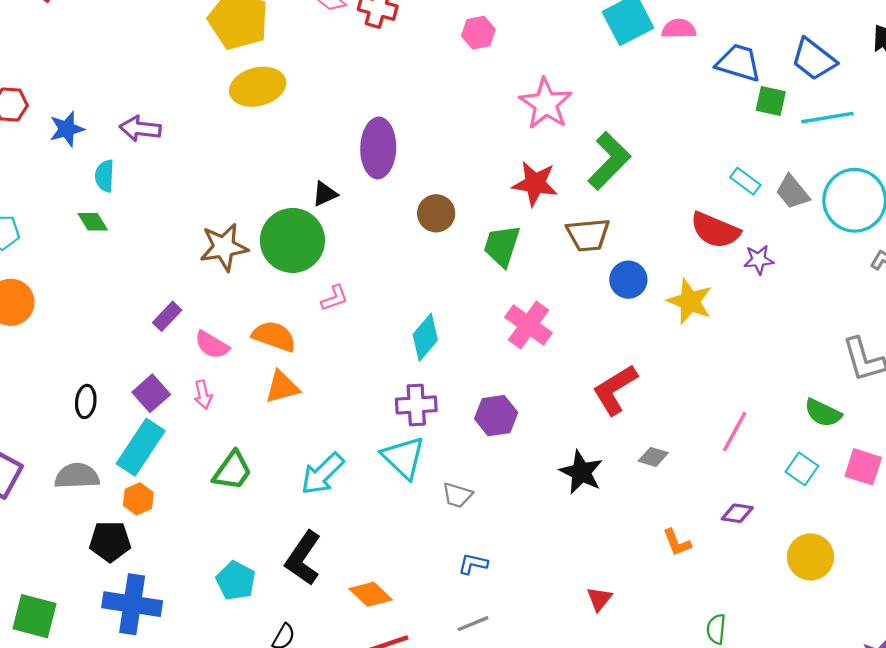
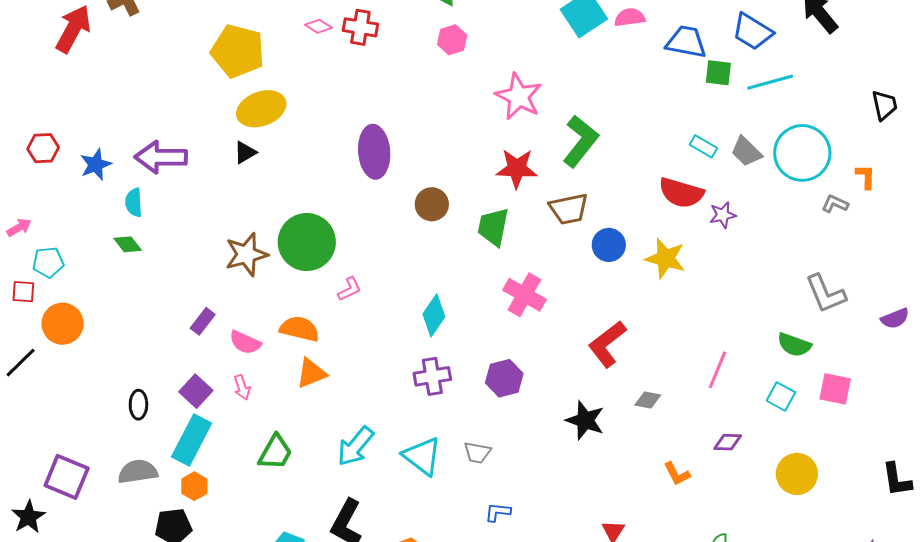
purple arrow: (140, 129) -> (161, 157), size x1.4
black triangle: (325, 194) -> (245, 152), moved
cyan triangle: (404, 457) -> (422, 456), moved

